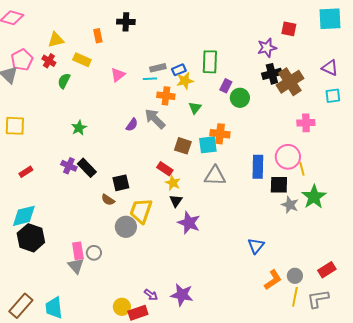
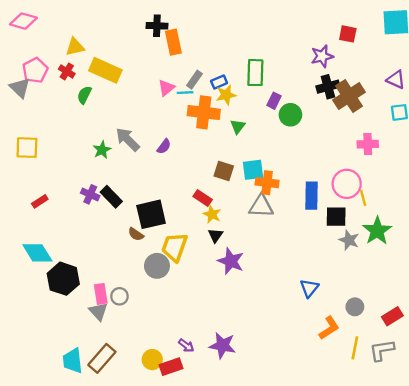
orange rectangle: (98, 36) -> (173, 42), moved, size x1.5
yellow rectangle: (82, 60) -> (105, 70), size x1.5
gray rectangle: (158, 68) -> (194, 80), turned -42
pink triangle: (118, 75) -> (166, 88), moved
orange cross: (166, 96) -> (204, 112), size x1.5
gray arrow: (155, 119) -> (128, 139), moved
orange cross: (220, 134) -> (267, 183), moved
black square: (121, 183) -> (151, 214), size x1.5
cyan diamond: (24, 216) -> (37, 253), turned 72
black hexagon: (31, 238) -> (63, 279), moved
gray circle: (295, 276) -> (355, 307), moved
brown rectangle: (21, 306) -> (102, 358), moved

